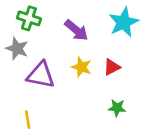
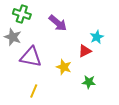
cyan star: (124, 22) -> (97, 37), moved, size x0.6
yellow star: (82, 67) -> (64, 67), moved
yellow line: (28, 120) -> (34, 91), moved, turned 32

